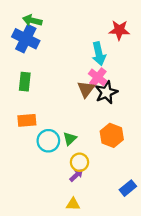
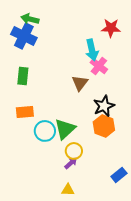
pink cross: (98, 77) -> (99, 66), moved
black star: (106, 92) -> (104, 106), moved
green triangle: (70, 139) -> (65, 129), size x1.6

